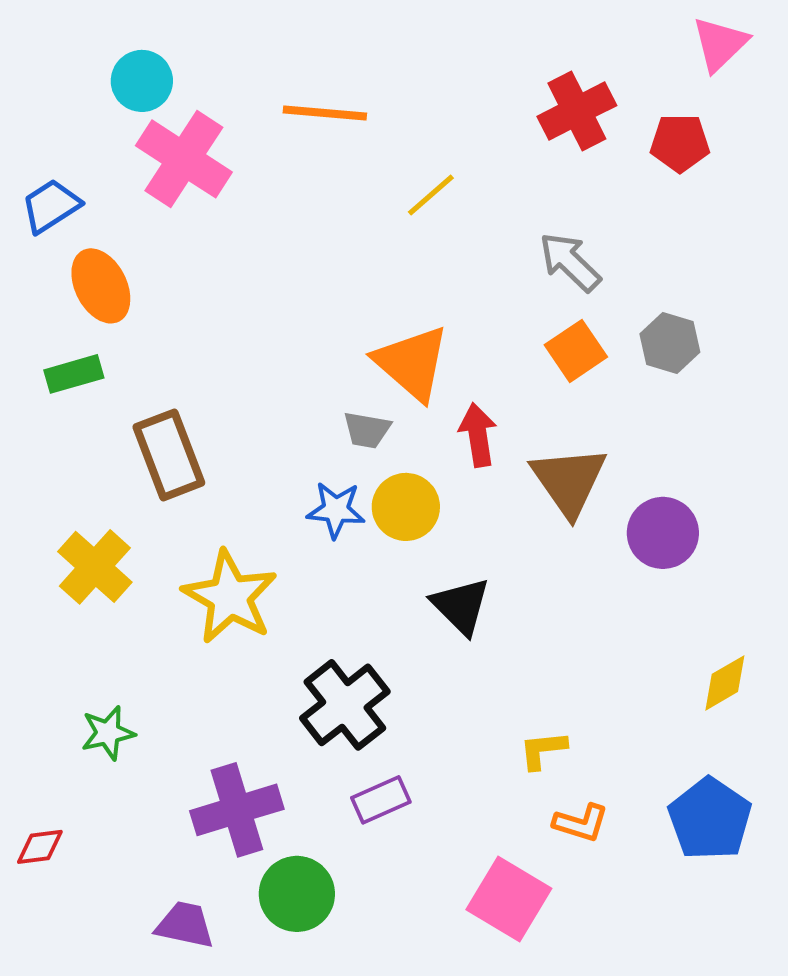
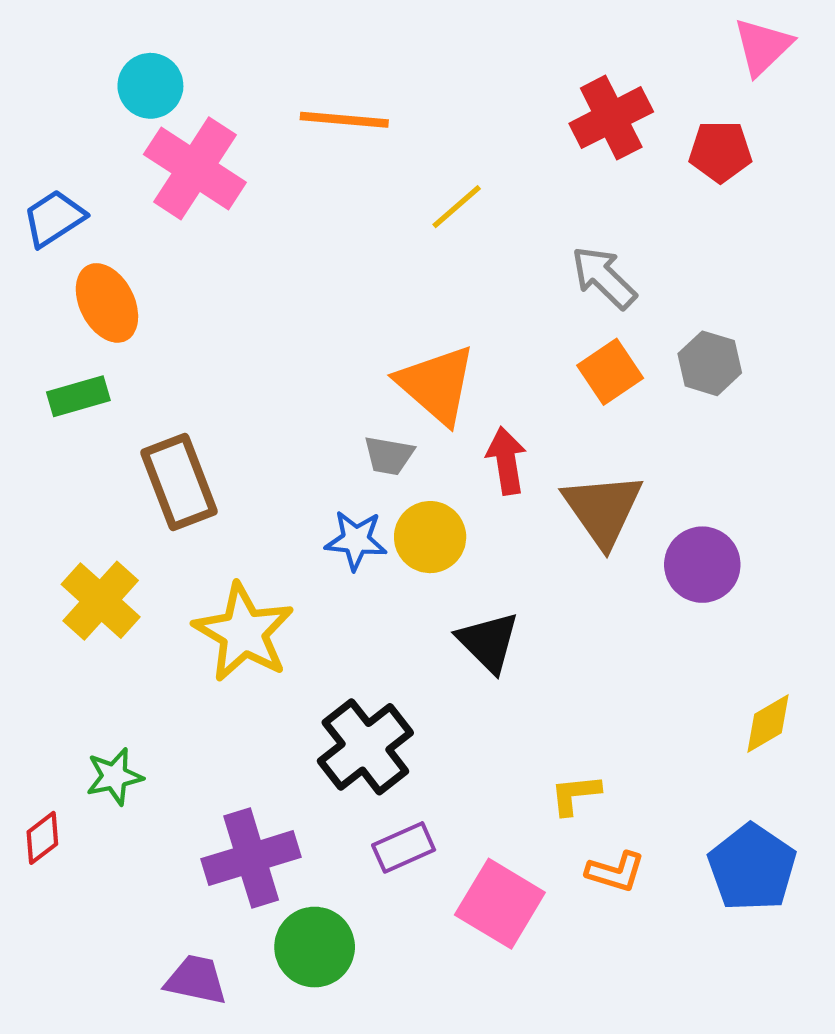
red diamond: (40, 847) -> (42, 838), moved, turned -30
pink square: (509, 899) -> (500, 904), moved

